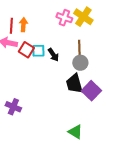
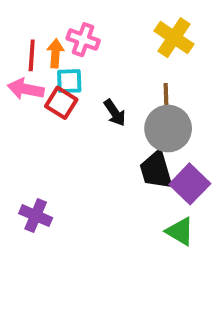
pink cross: (64, 18) -> (83, 40), moved
cyan square: (38, 51) -> (69, 81), moved
gray circle: (80, 63) -> (168, 129), size x1.5
green triangle: (75, 132) -> (180, 231), moved

